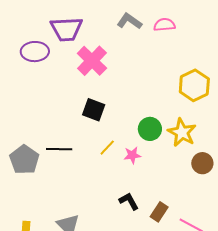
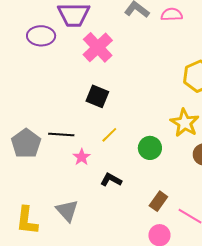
green circle: (150, 129) -> (150, 148), moved
pink star: (132, 155) -> (82, 157), moved, turned -30
black L-shape: (129, 201) -> (111, 180), moved, turned -35

